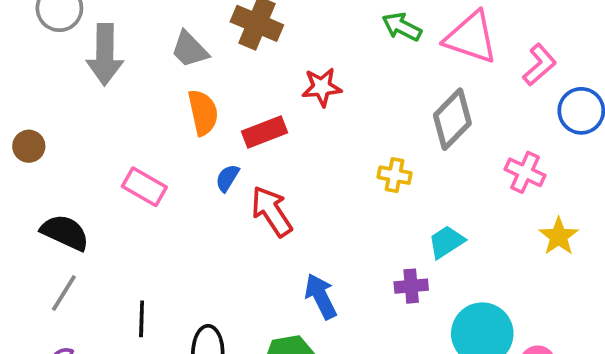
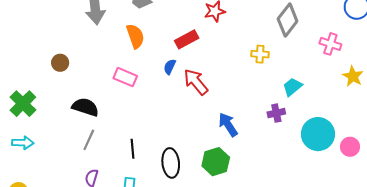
orange semicircle: (203, 113) -> (135, 36), moved

